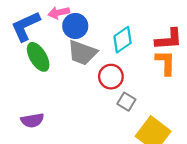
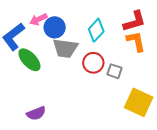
gray square: (126, 102) -> (115, 71), moved

